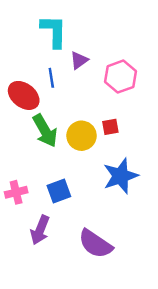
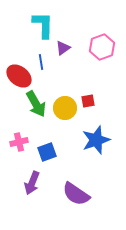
pink hexagon: (121, 77) -> (102, 47), moved
pink cross: (16, 192) -> (19, 142), moved

